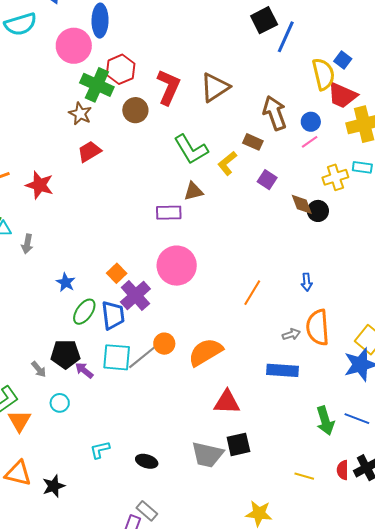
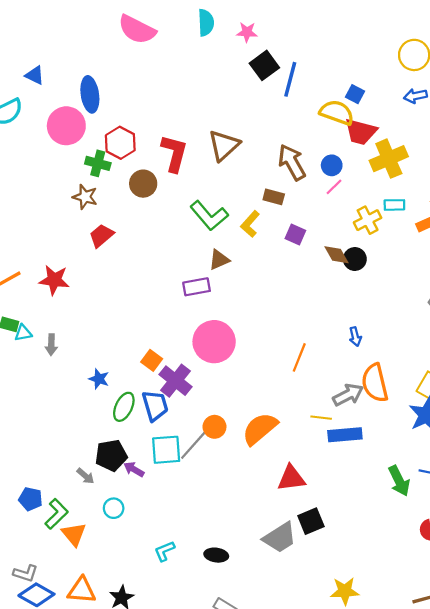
yellow semicircle: (323, 74) -> (337, 112), turned -48
green cross: (97, 85) -> (98, 163), size x0.7
gray arrow: (291, 334) -> (348, 395), size x1.6
gray trapezoid: (207, 455) -> (280, 537), turned -36
yellow line: (304, 476) -> (321, 418), moved

